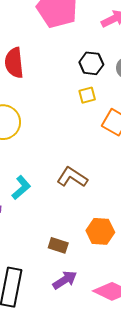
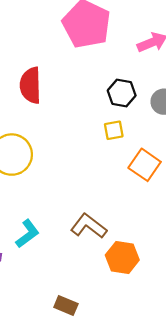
orange hexagon: (100, 231) -> (122, 257), moved

